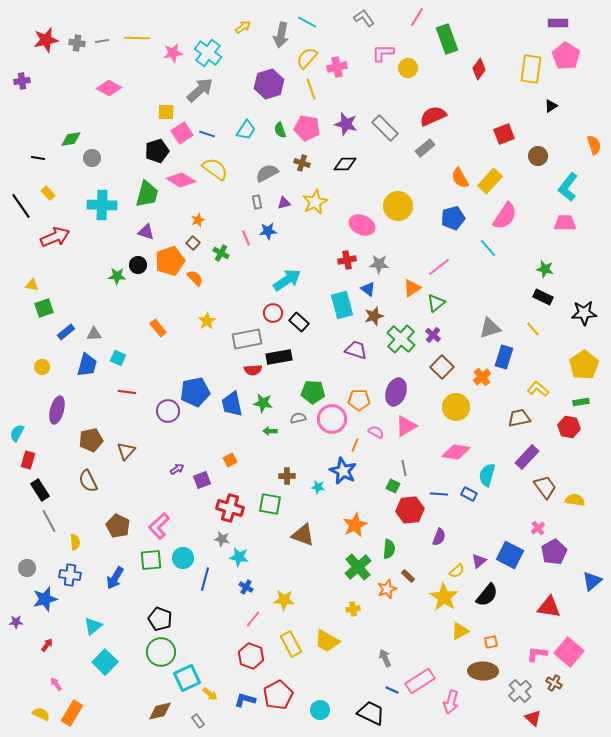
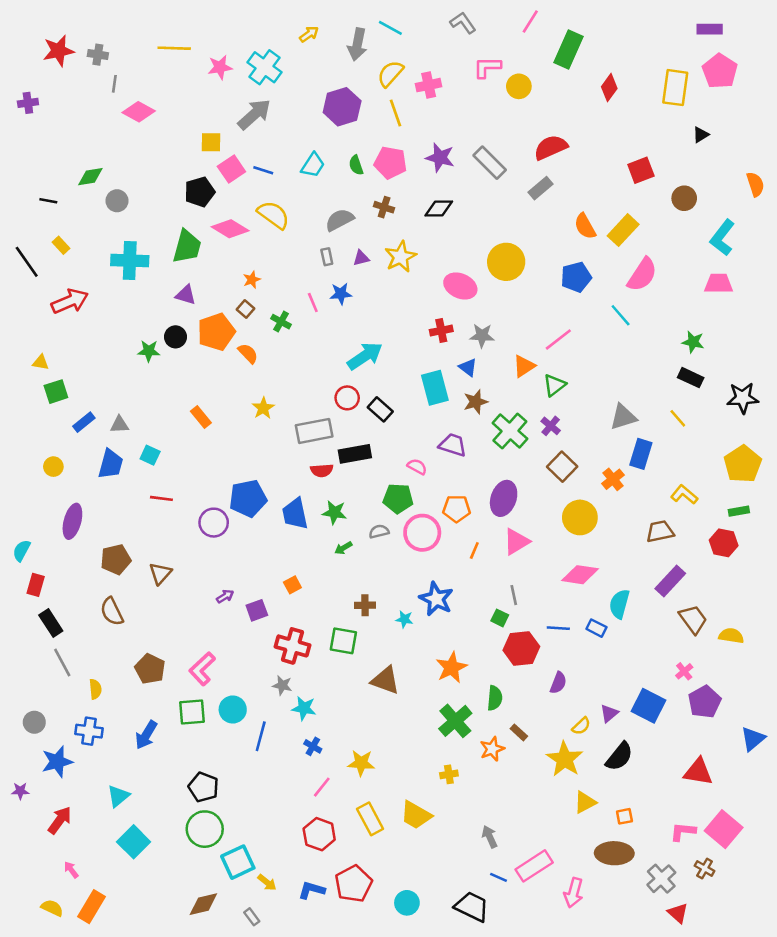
green rectangle: (447, 39) -> (568, 49), turned 44
gray line: (102, 41) -> (114, 84), moved, turned -72
green arrow: (270, 431) -> (343, 548), turned -32
pink semicircle: (376, 432) -> (417, 467), moved
orange line: (355, 445) -> (474, 551), moved
red arrow: (47, 645) -> (60, 820), size x1.6

